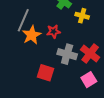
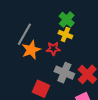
yellow cross: (82, 16) -> (65, 34), moved

